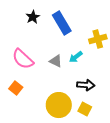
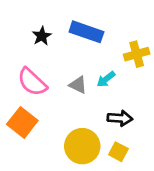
black star: (33, 17) -> (42, 36), moved
blue rectangle: (62, 23) -> (86, 32), turned -40
orange square: (16, 88) -> (22, 122), size x1.5

